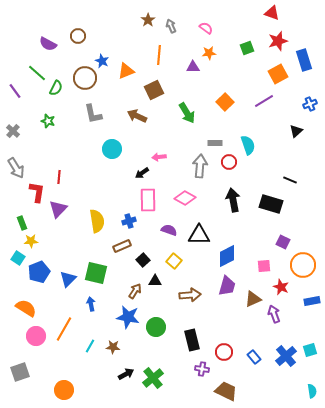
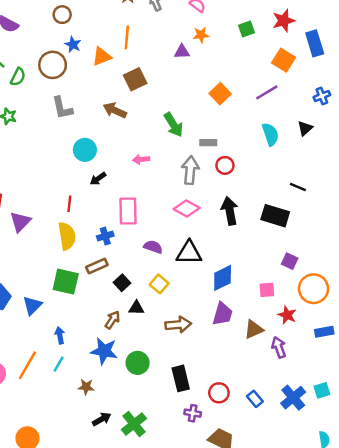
brown circle: (78, 36) -> (62, 15), moved
orange line: (159, 55) -> (127, 37), moved
orange square: (278, 74) -> (284, 60), turned -30
green arrow: (187, 113) -> (173, 125), moved
cyan semicircle: (248, 145) -> (270, 134), moved
black arrow: (142, 173) -> (98, 179), moved
red line: (59, 177) -> (69, 204), moved
pink diamond: (185, 198) -> (187, 209), moved
green square: (96, 273) -> (66, 282), moved
cyan line: (90, 346) -> (59, 364), moved

